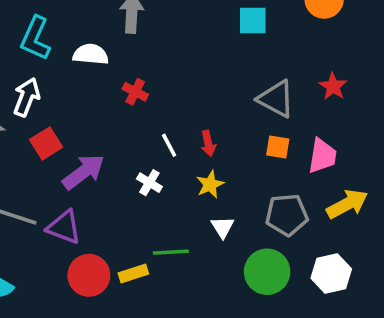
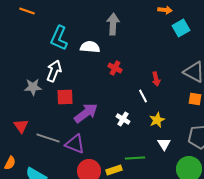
cyan square: (253, 20) -> (181, 28), turned -30
red square: (46, 143) -> (65, 97), turned 30
red arrow: (208, 143) -> (156, 79), moved
white line: (169, 145) -> (143, 96), moved

